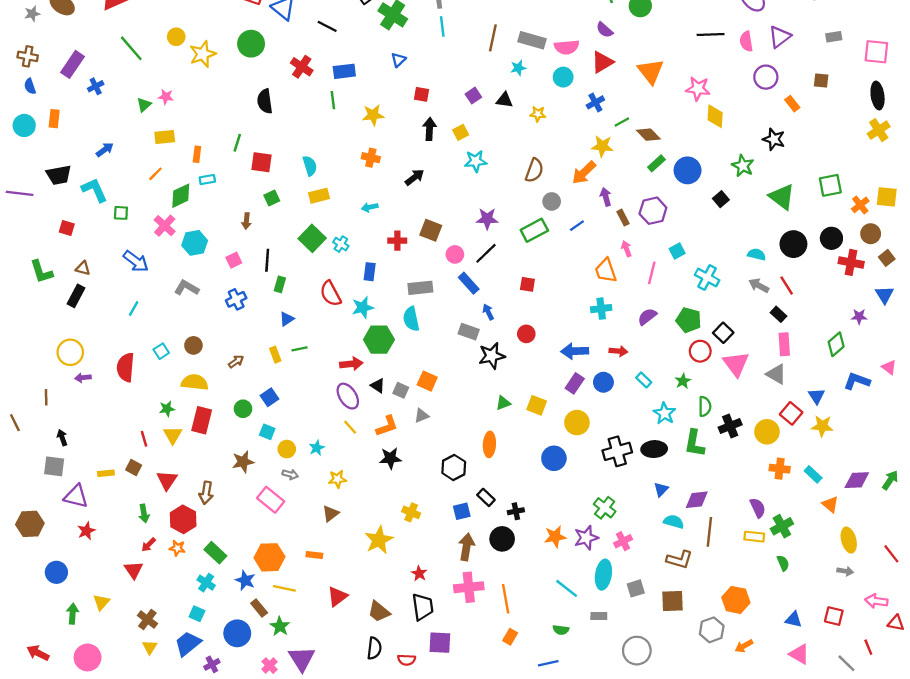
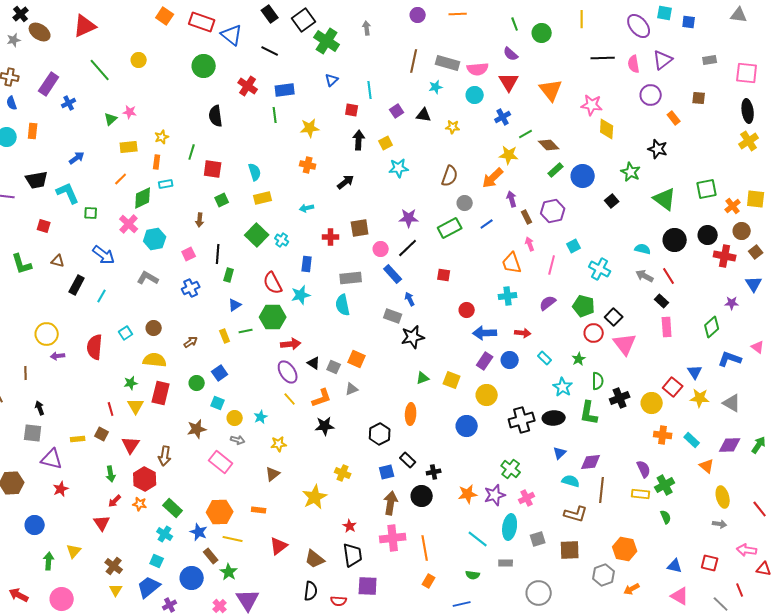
cyan line: (442, 26) -> (370, 90), moved
yellow star: (203, 54) -> (162, 137), moved, size x0.6
red triangle: (602, 62) -> (509, 82), turned -30
brown square: (431, 230) -> (360, 228), turned -30
black rectangle: (76, 296) -> (77, 285), moved
red circle: (526, 334) -> (467, 310), moved
green hexagon: (379, 340) -> (273, 317), moved
gray triangle: (776, 374) -> (732, 403), moved

